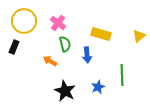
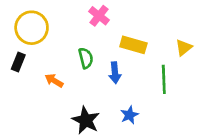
pink cross: (58, 23) -> (99, 16), moved
orange arrow: (50, 61) -> (54, 81), moved
green line: (122, 75) -> (164, 79), moved

